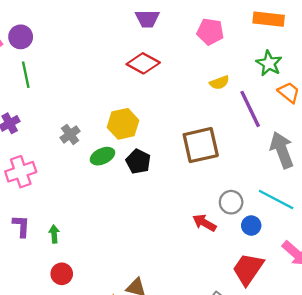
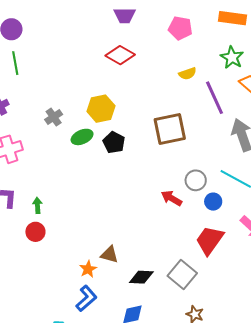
red circle: (62, 274) -> (35, 232), moved

